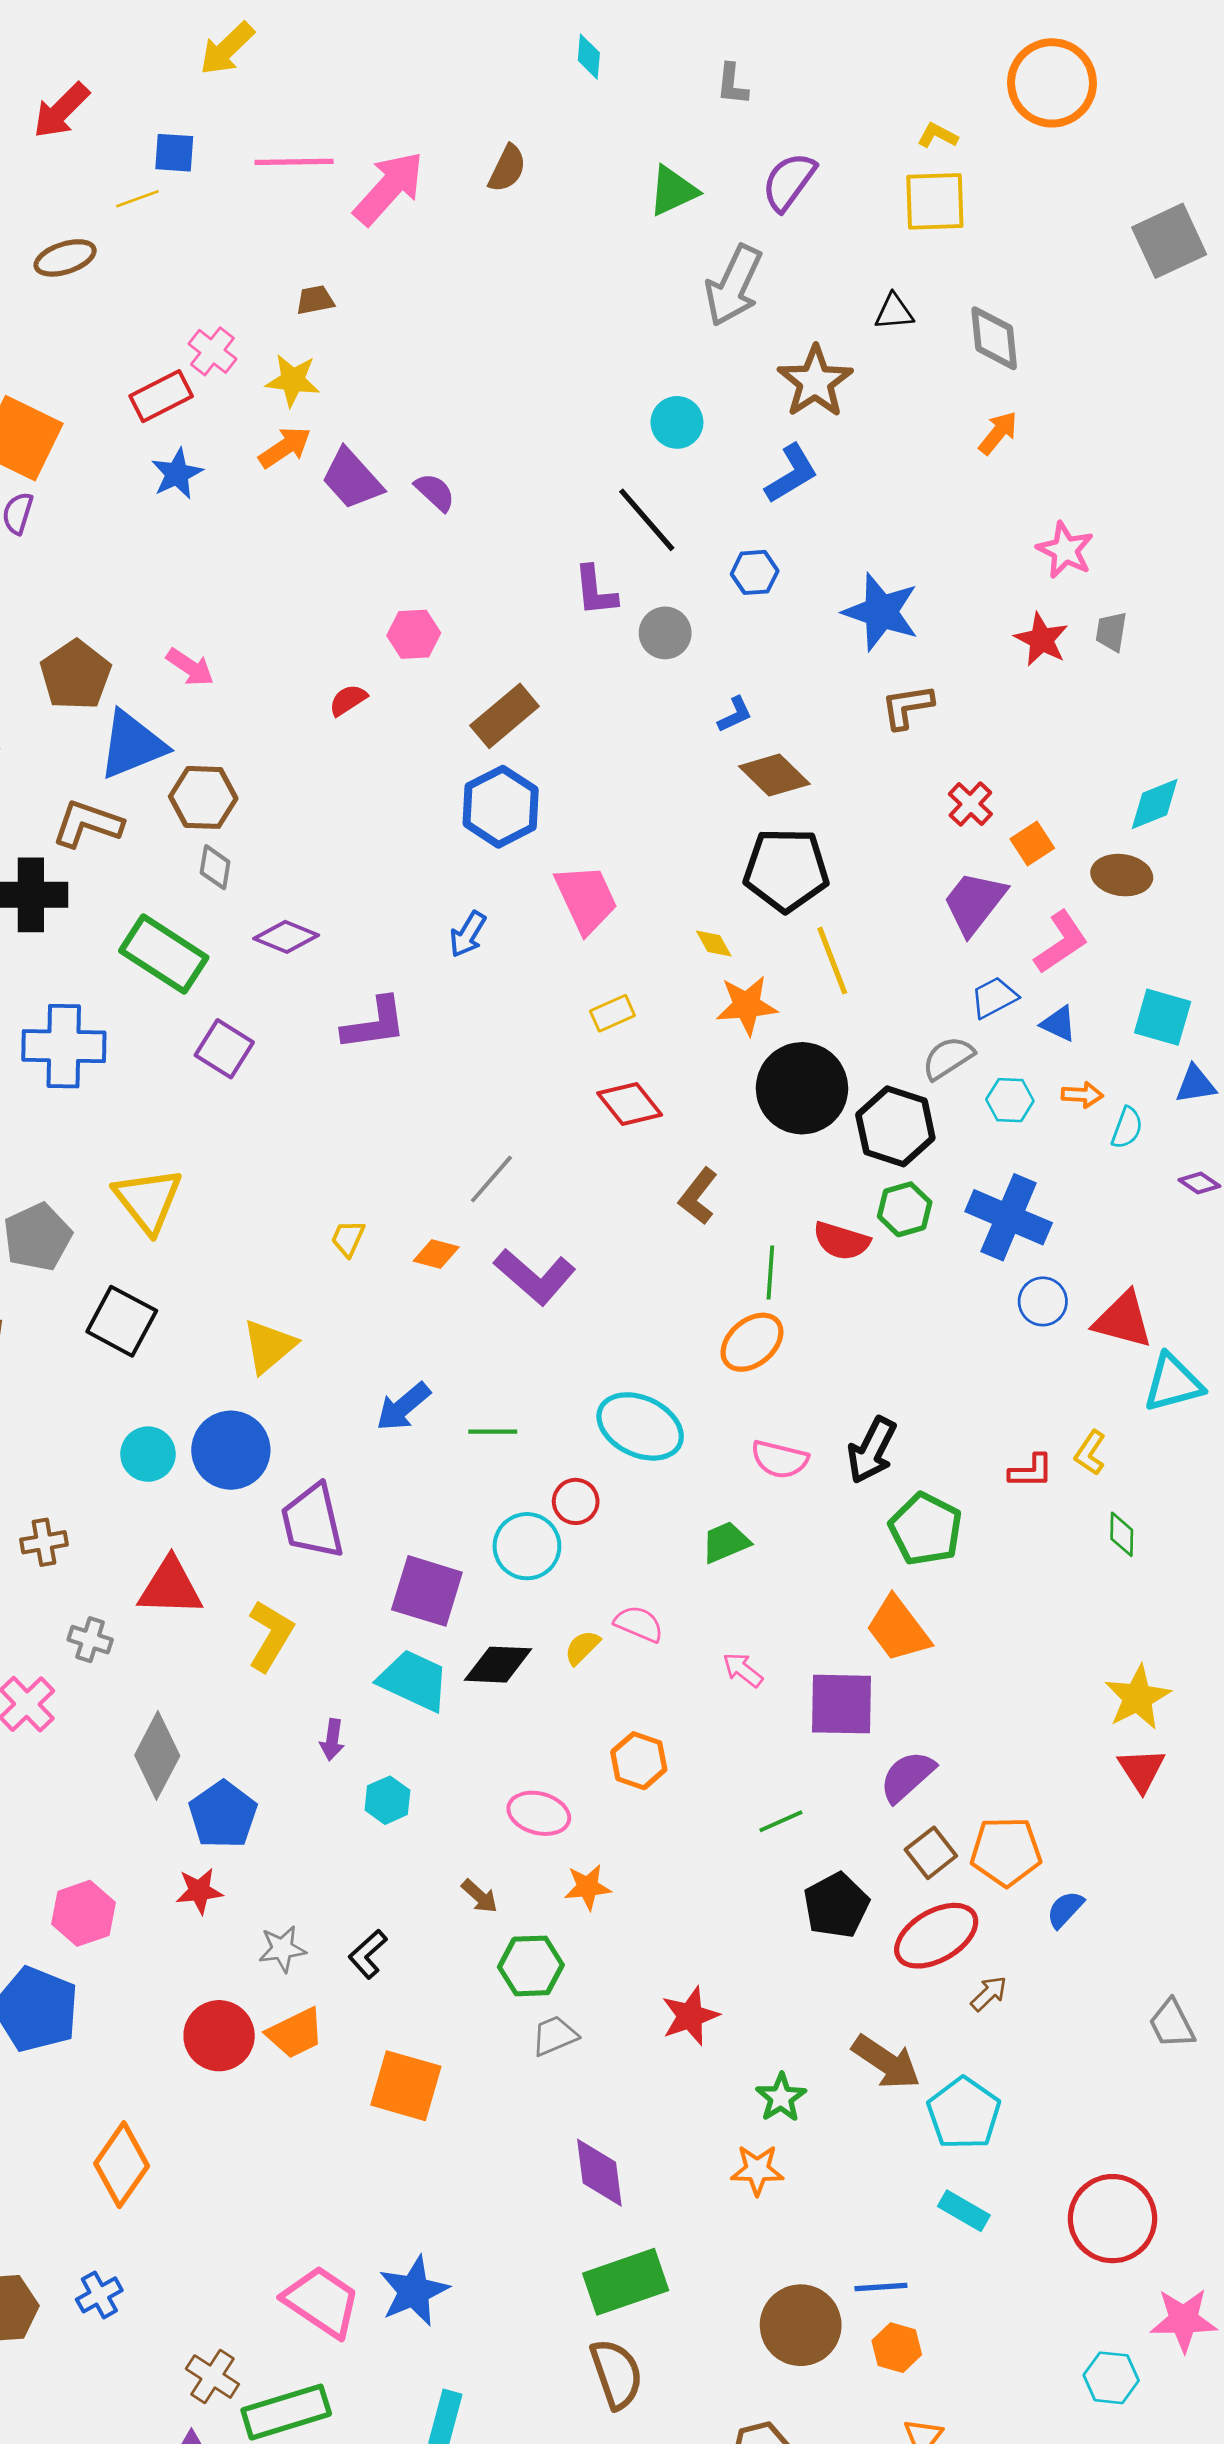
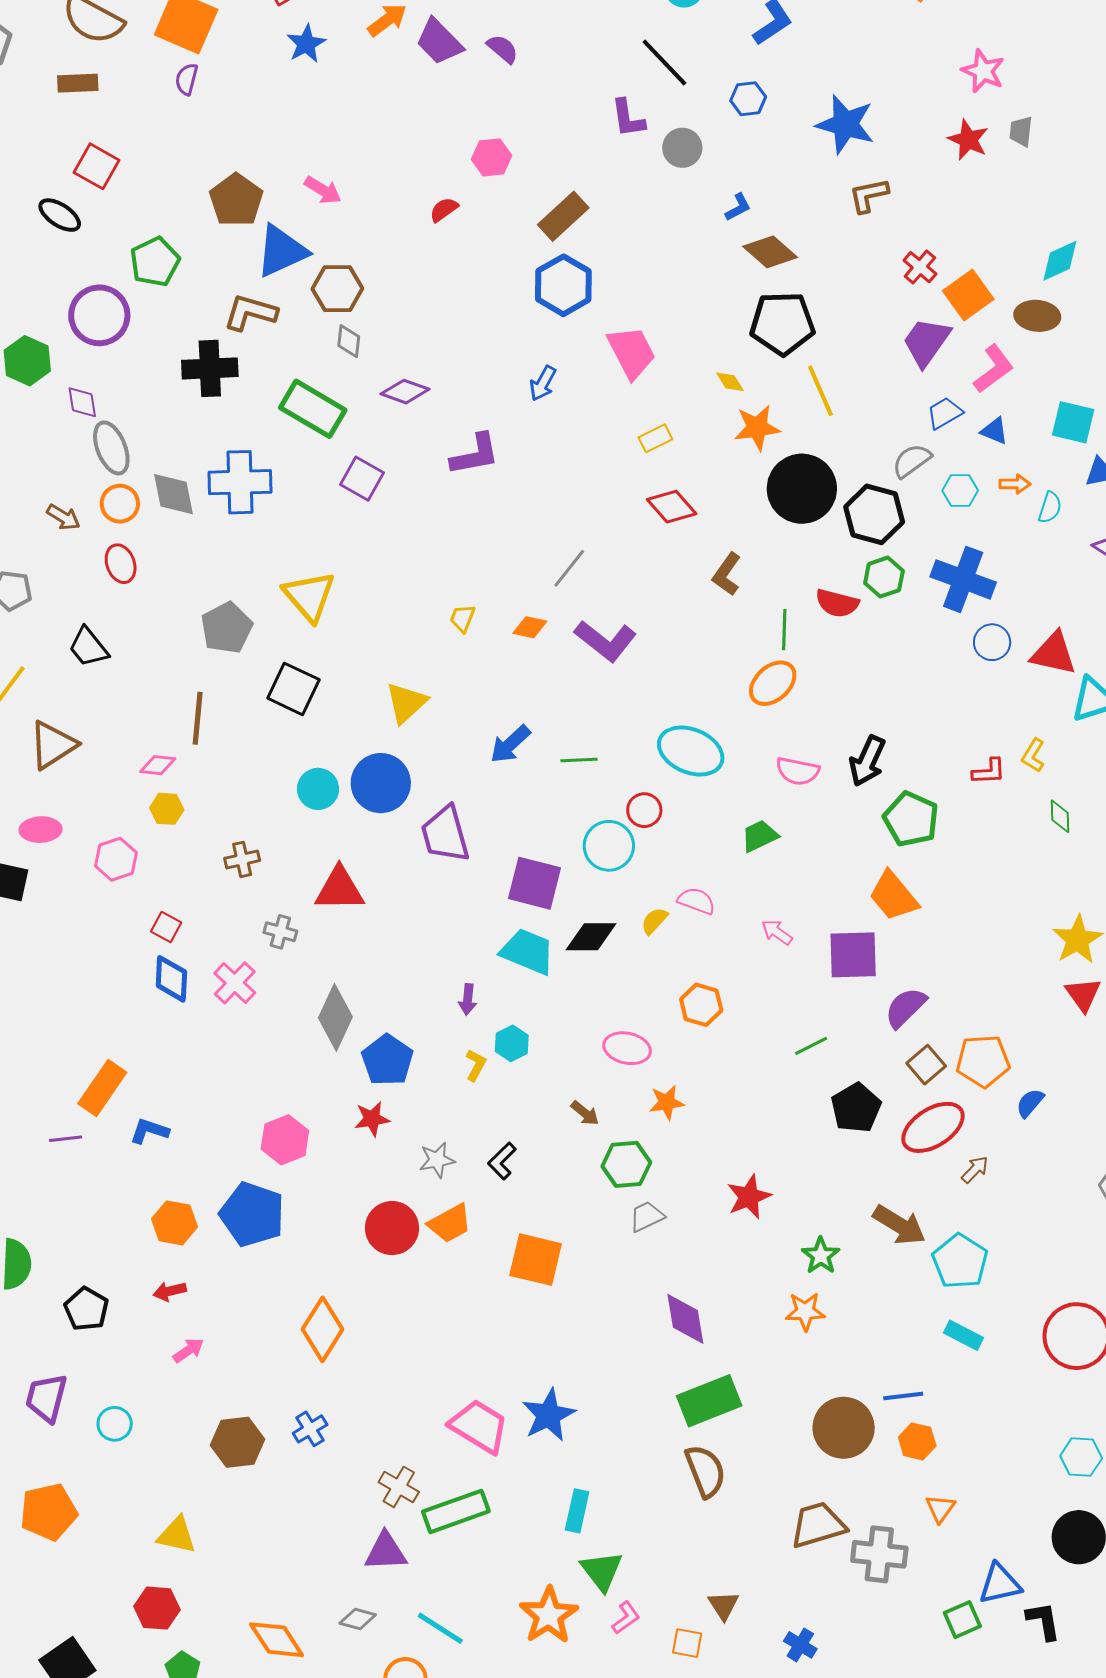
orange square: (1032, 843) -> (968, 295), size x1.5
yellow L-shape: (270, 1636) -> (476, 1065), moved, size x0.6

